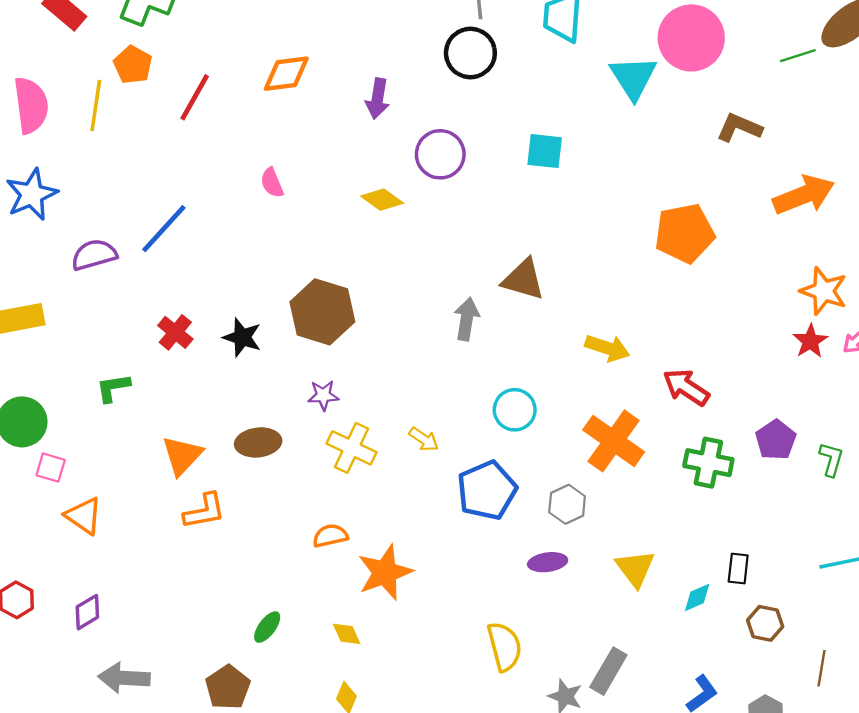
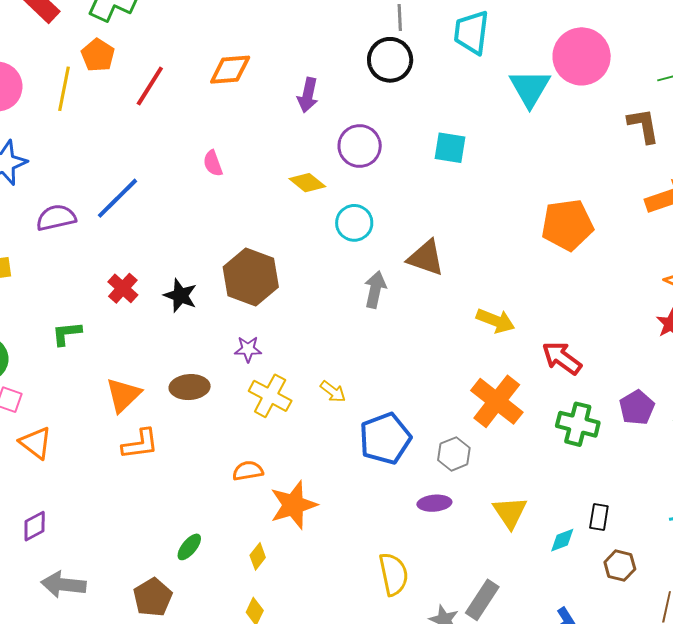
brown L-shape: (739, 128) -> (643, 126), moved, turned 54
cyan circle: (515, 410) -> (354, 223), moved
yellow diamond: (347, 634) -> (258, 556), turned 60

